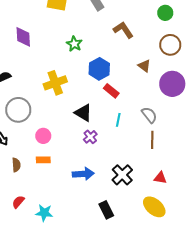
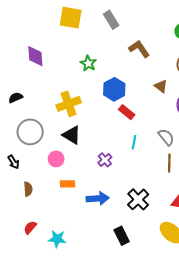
black triangle: (83, 113) -> (72, 135), moved
orange rectangle: (43, 160) -> (68, 184), moved

